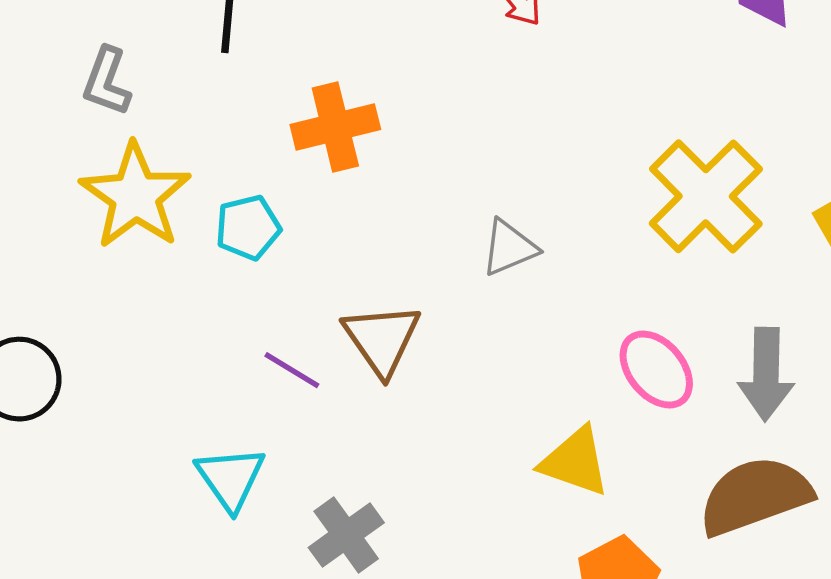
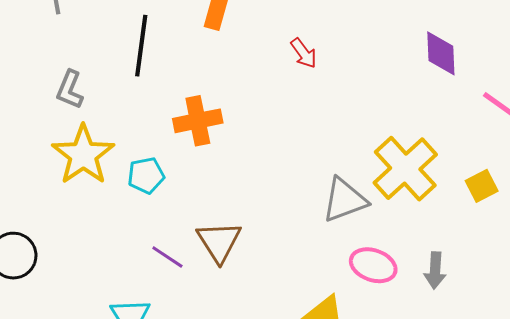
gray triangle: (509, 248) -> (345, 200), moved, size x1.4
pink ellipse: (656, 370) -> (373, 265), turned -33
gray arrow: (766, 374) -> (435, 270), size x0.7

